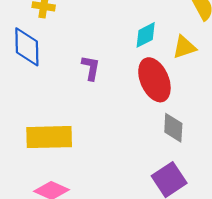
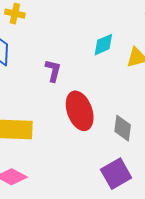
red ellipse: (154, 80) -> (80, 111), moved

